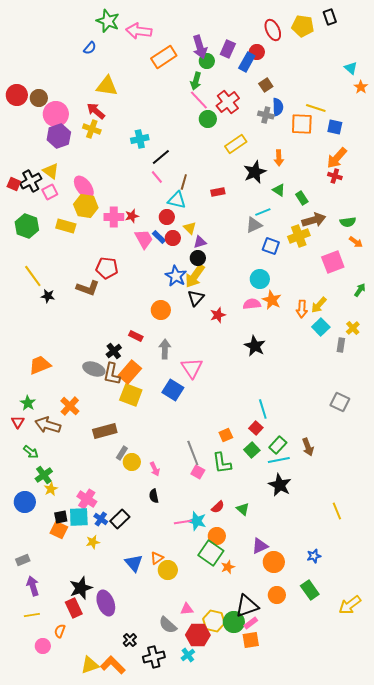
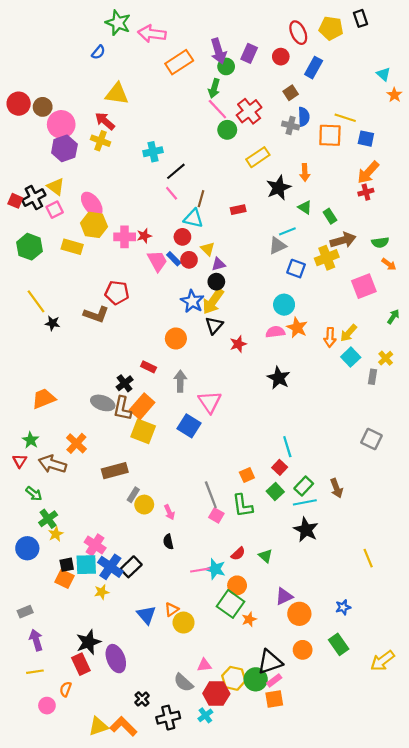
blue rectangle: (247, 62) -> (314, 68), moved
red cross: (335, 176) -> (366, 192), turned -32
blue cross: (101, 519) -> (110, 567), size x1.6

